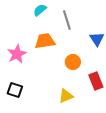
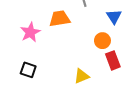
orange circle: (73, 62) -> (102, 41), moved

